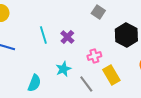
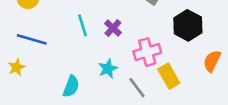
pink cross: (94, 56) -> (147, 52), size x1.5

